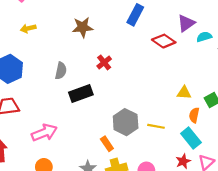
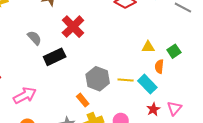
red cross: (104, 62) -> (73, 27), size x1.6
gray semicircle: (61, 71) -> (34, 38), turned -49
cyan rectangle: (191, 138) -> (147, 84), moved

